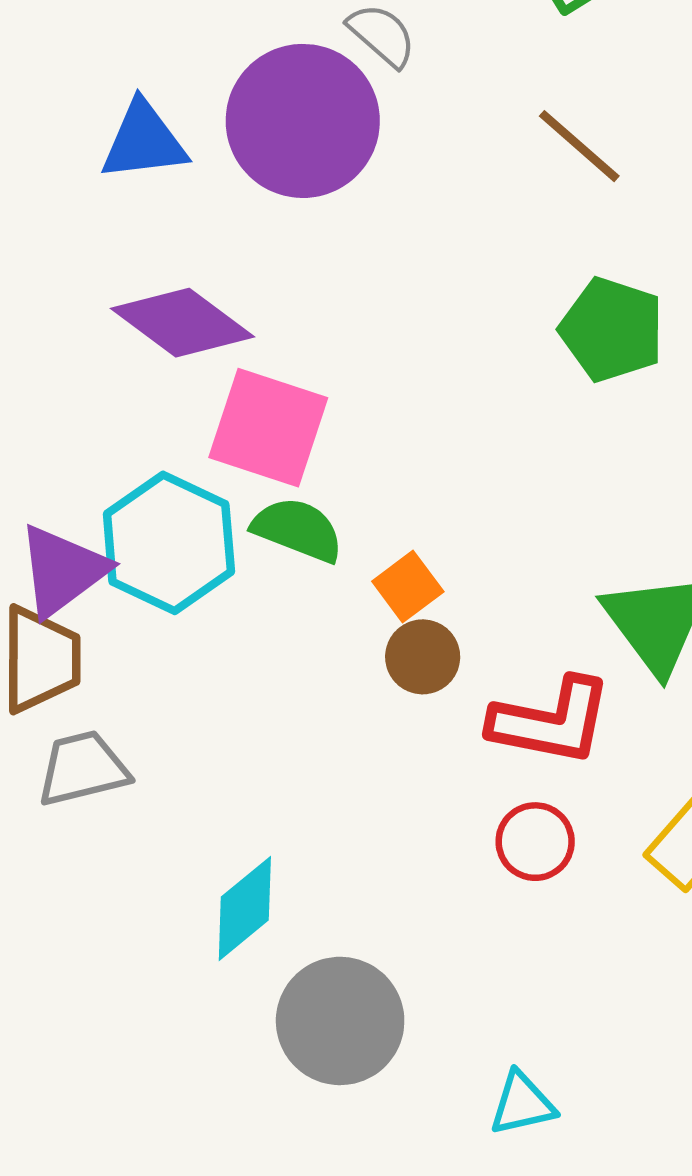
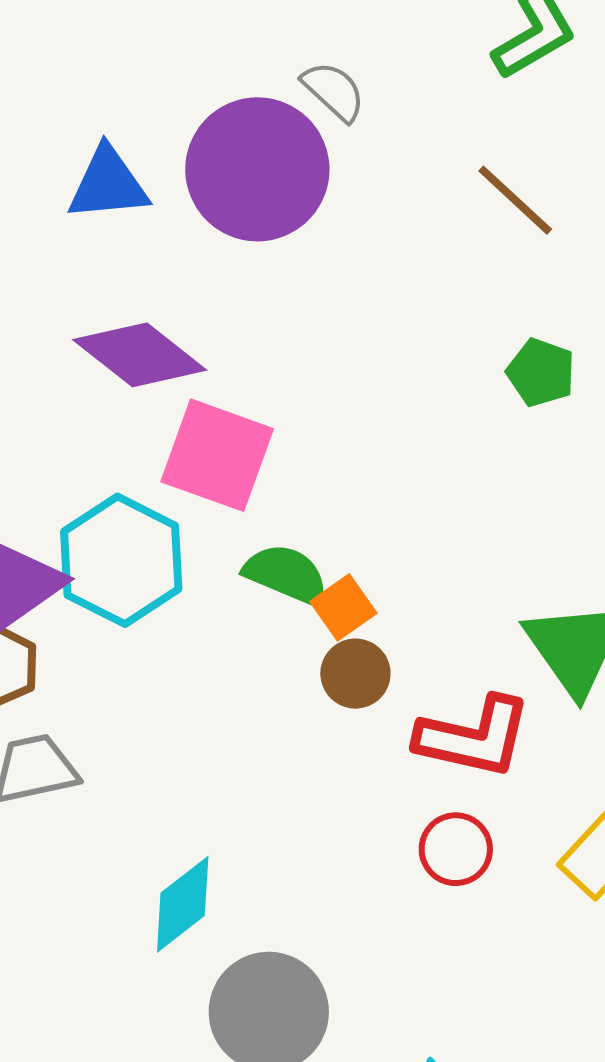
green pentagon: (612, 330) -> (541, 373), size x0.7
green semicircle: (298, 530) -> (286, 574), moved

